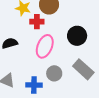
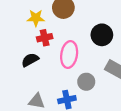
red cross: (37, 22) -> (45, 38), moved

